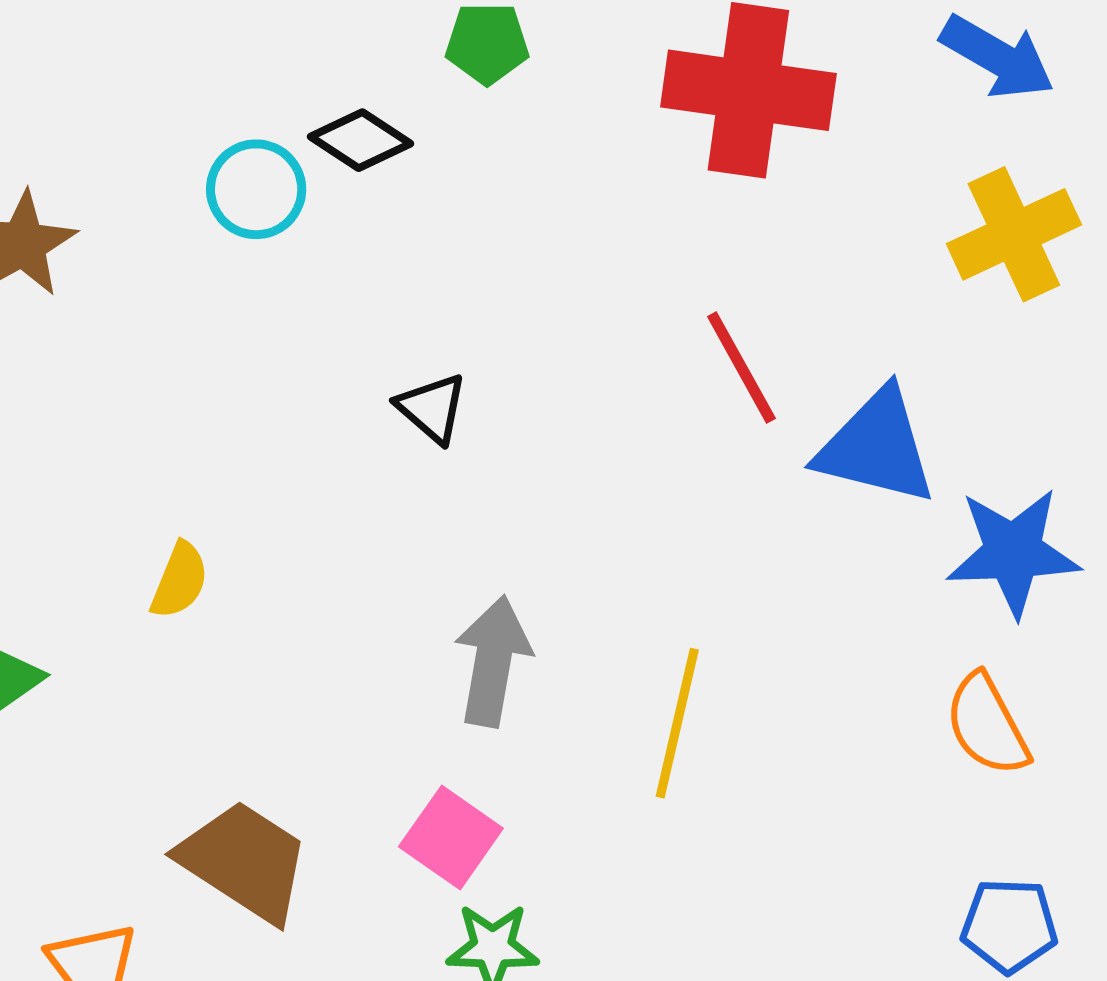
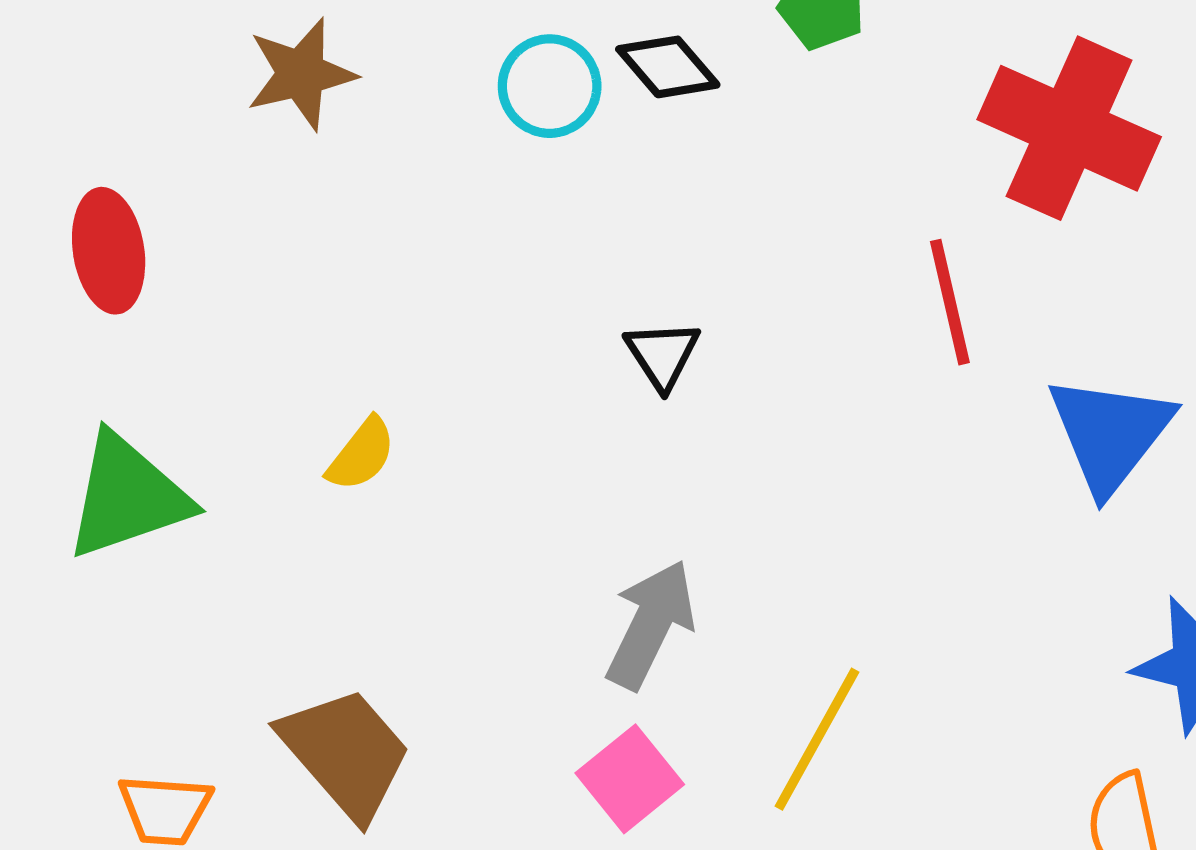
red line: (741, 368) -> (950, 302), moved
blue triangle: (876, 447) -> (1110, 434), moved, turned 38
pink square: (451, 837) -> (630, 779), moved

